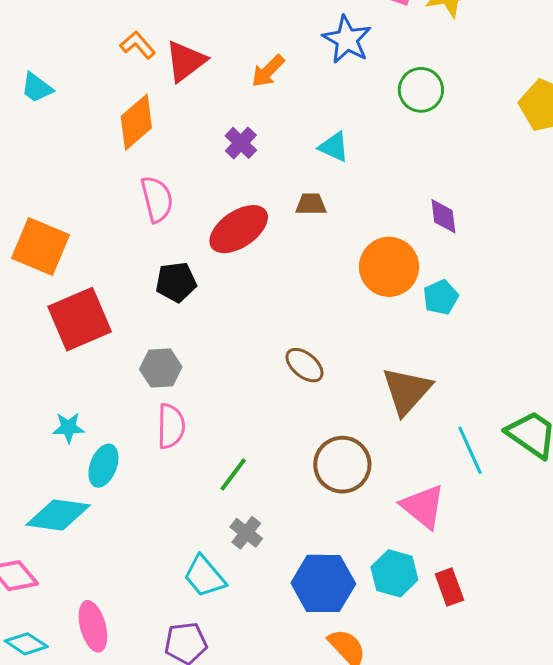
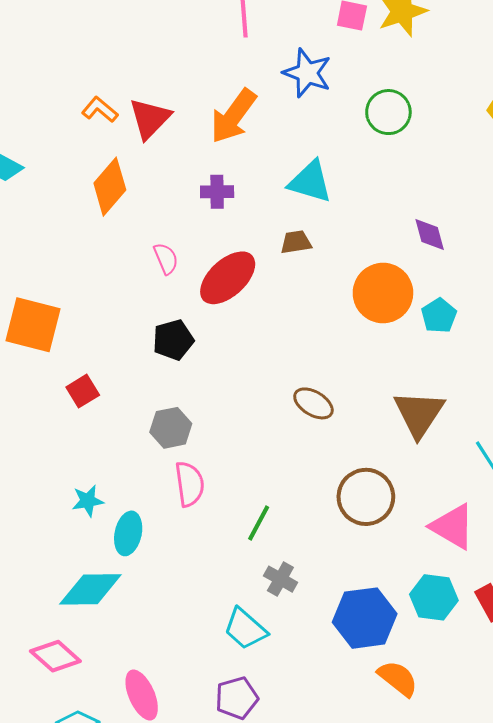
orange arrow: (268, 71) -> (233, 116), size x1.5
purple cross: (241, 143) -> (217, 192), turned -36
cyan triangle: (334, 147) -> (310, 182), size x1.4
pink semicircle: (157, 199) -> (166, 259), moved, size x0.7
red square: (80, 319) -> (83, 391), size x0.5

